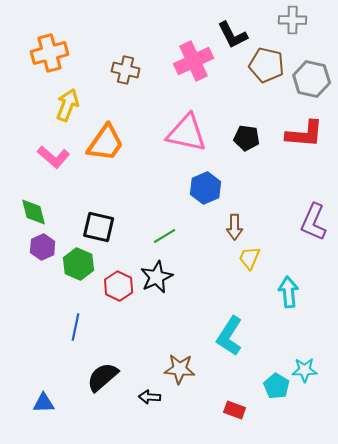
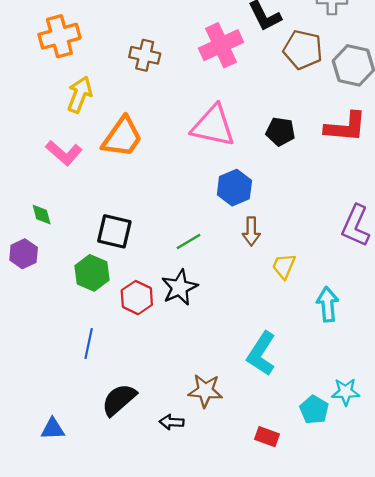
green diamond: (34, 212) -> (42, 215), size x0.7
brown arrow: (235, 227) -> (251, 231), moved
purple hexagon: (43, 247) -> (24, 254), moved

